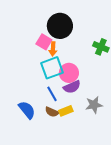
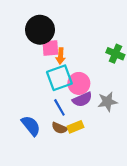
black circle: (60, 26) -> (40, 30), moved
pink square: (44, 42) -> (50, 48), turned -35
gray star: (94, 105) -> (107, 102), moved

